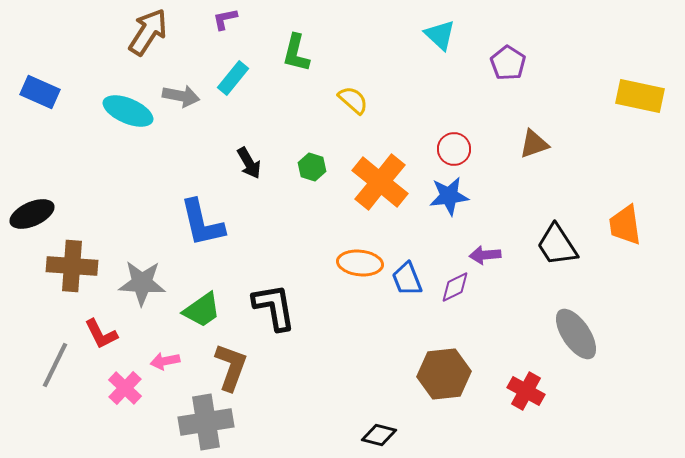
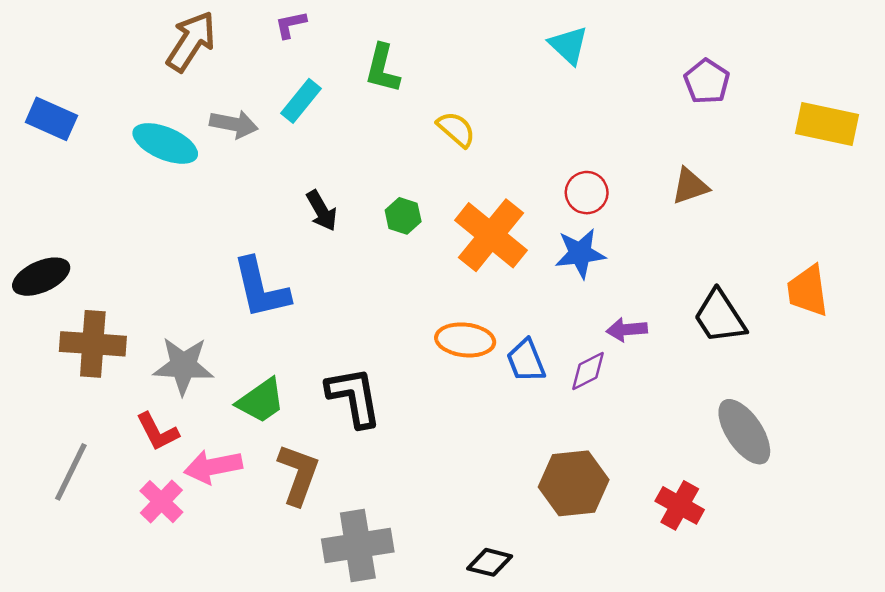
purple pentagon: (508, 63) -> (707, 81), moved
red L-shape: (101, 334) -> (157, 432), moved
pink arrow: (165, 361) -> (213, 467), size x1.5
gray cross: (206, 422) -> (358, 545), moved

